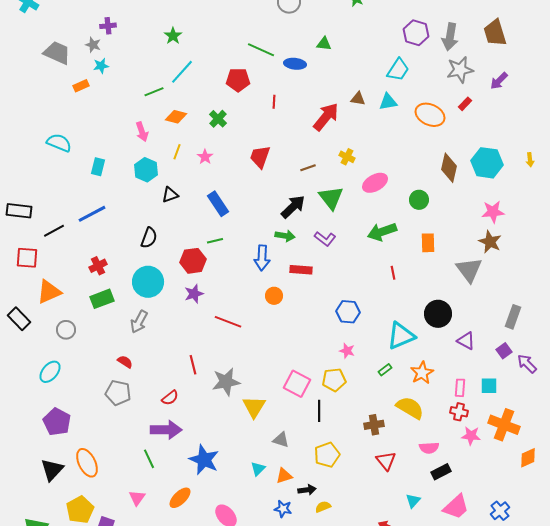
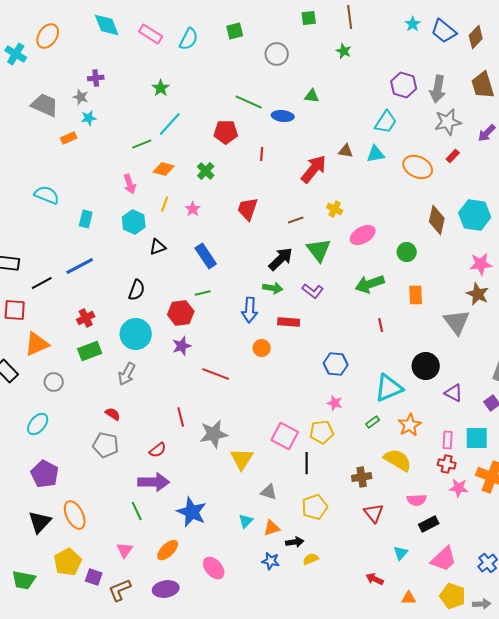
cyan square: (489, 386) -> (477, 438), size x1.4

